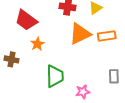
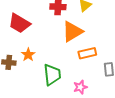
orange rectangle: (107, 36) -> (87, 53), moved
orange star: (37, 44) -> (28, 55), moved

